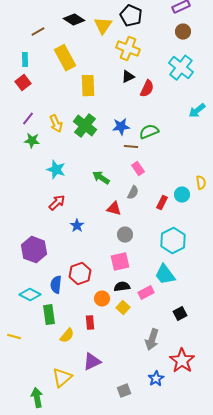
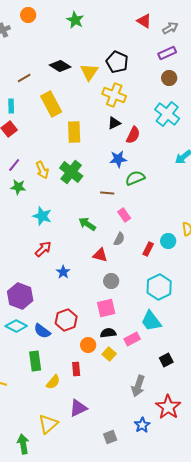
blue star: (121, 127) -> (118, 159), moved
brown line: (131, 147) -> (107, 193), moved
blue semicircle: (56, 285) -> (42, 331), turned -60
cyan diamond: (30, 295) -> (16, 326), moved

